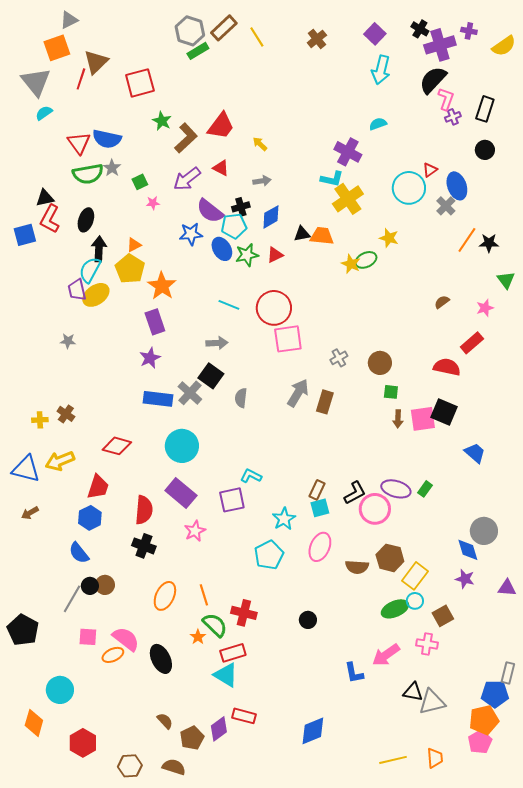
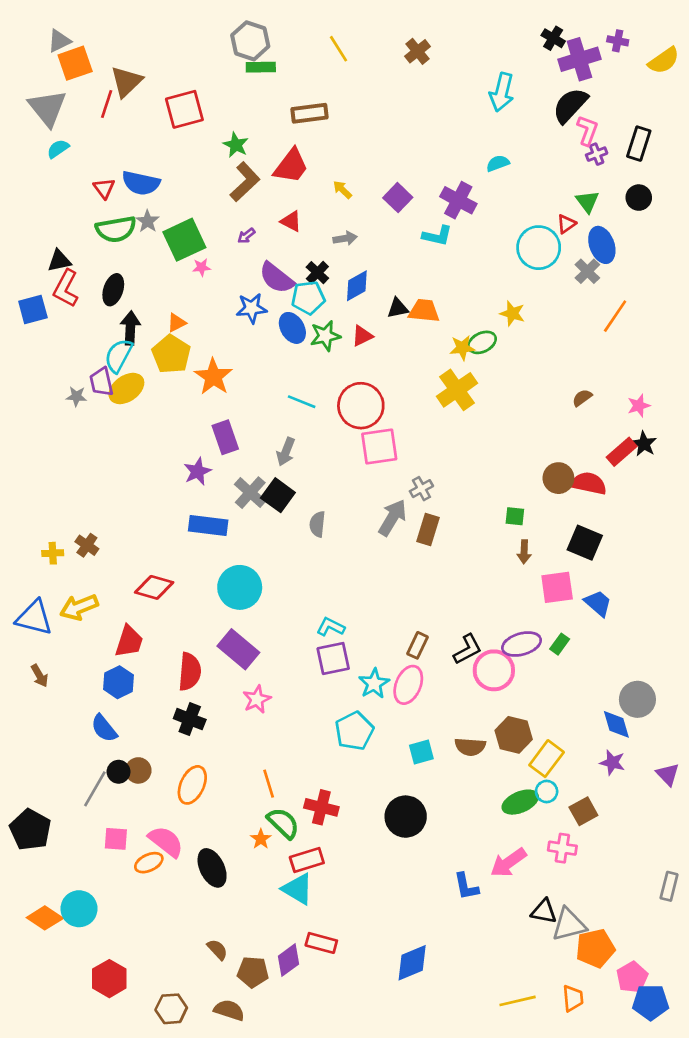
gray triangle: (69, 20) -> (59, 41), moved
brown rectangle: (224, 28) -> (309, 113), moved, turned 36
purple square: (375, 34) -> (398, 198), moved
green rectangle: (198, 51) -> (261, 67), turned 30
green star: (162, 121) -> (236, 145), moved
red triangle: (79, 143) -> (104, 188), size x0.7
purple arrow: (187, 179) -> (246, 236), size x0.5
green square: (140, 182) -> (184, 240), size x2.0
yellow cross: (348, 199) -> (457, 390), moved
black cross: (241, 207) -> (317, 273), turned -30
black star: (489, 243) -> (644, 444), moved, turned 30
yellow star: (351, 264) -> (462, 348), turned -30
green triangle: (506, 280) -> (587, 201), moved
purple rectangle: (155, 322) -> (225, 437), moved
gray star: (68, 341) -> (76, 396), moved
gray arrow: (217, 343) -> (286, 452), turned 115
gray cross: (339, 358) -> (421, 489), moved
brown circle: (380, 363) -> (558, 478), moved
gray cross: (190, 393) -> (250, 493), moved
pink square: (423, 419) -> (557, 587), moved
blue trapezoid: (475, 453) -> (598, 603), moved
purple ellipse: (396, 489) -> (522, 644), turned -32
purple square: (232, 500) -> (333, 658), moved
cyan square: (320, 508) -> (421, 752), moved
brown arrow: (30, 513) -> (40, 676), turned -90
pink ellipse: (320, 547) -> (408, 685), moved
purple triangle: (507, 588) -> (668, 774), turned 42
orange ellipse: (165, 596) -> (192, 785), moved
black circle: (308, 620) -> (406, 817), size x1.8
blue pentagon: (495, 694) -> (651, 1002), moved
orange pentagon: (484, 720) -> (595, 948), moved
orange diamond: (34, 723) -> (45, 918), moved, turned -72
brown pentagon: (192, 738) -> (253, 972), turned 30

